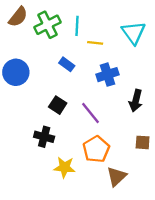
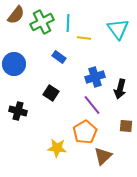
blue cross: (107, 75) -> (95, 77), moved
purple line: (91, 113) -> (92, 105), moved
black cross: (44, 137) -> (18, 111), moved

